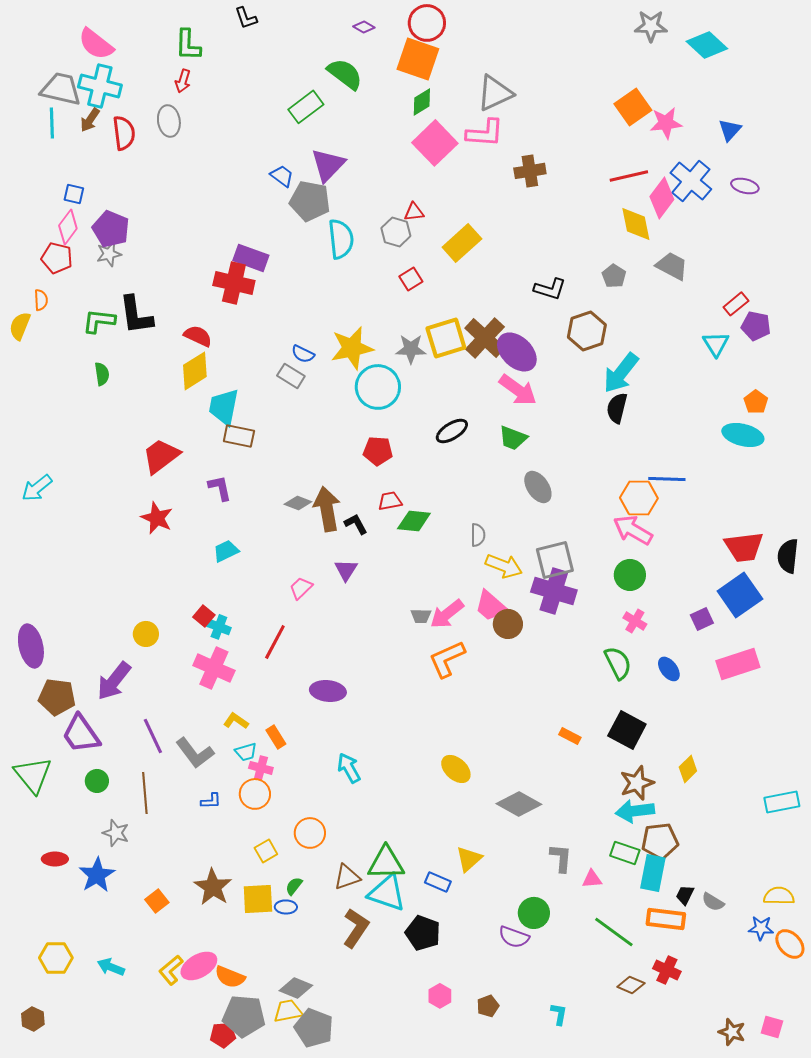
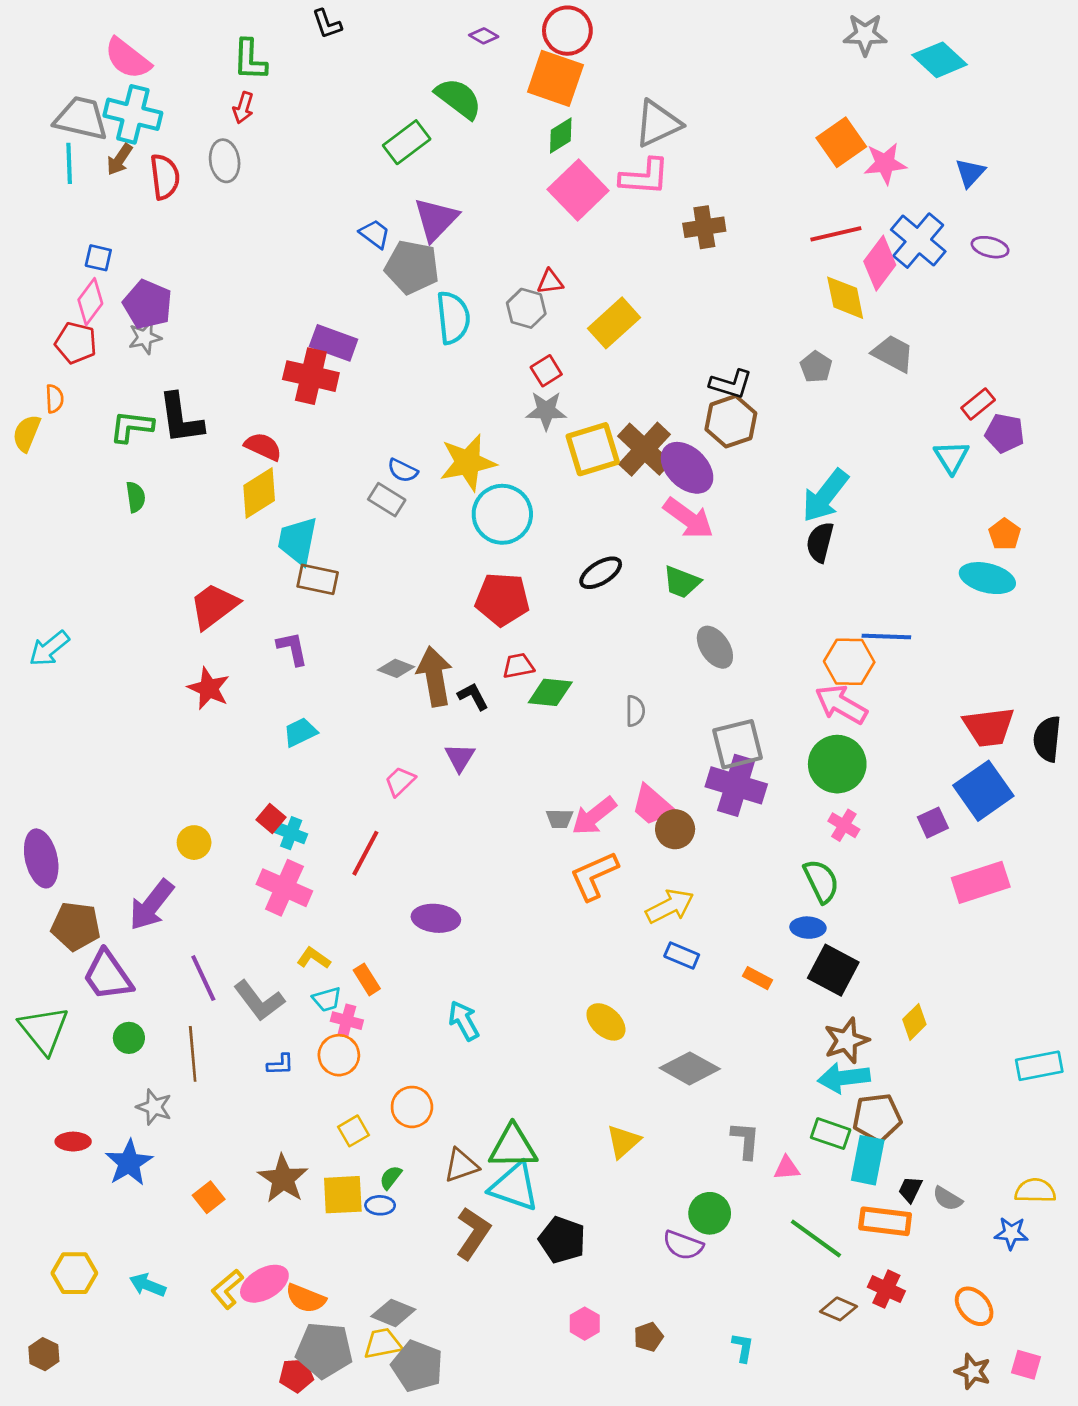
brown hexagon: (587, 331) -> (731, 421), moved
gray star: (411, 349) -> (546, 411), moved
red pentagon: (378, 451) -> (502, 599), size x1.4
yellow arrow: (504, 566) -> (670, 906), moved, turned -48
green circle: (630, 575) -> (837, 764), size x1.4
blue ellipse: (669, 669) -> (808, 928), moved, turned -50
blue rectangle: (438, 882) -> (682, 955), moved
orange ellipse: (790, 944) -> (974, 1306), moved

